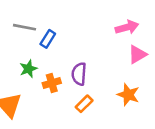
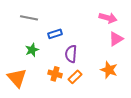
pink arrow: (127, 27) -> (108, 18), turned 30
blue rectangle: (48, 39) -> (55, 34), moved, turned 40
orange cross: (52, 83) -> (55, 74), moved, turned 32

